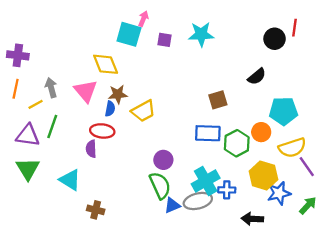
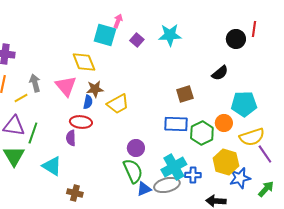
purple square: (164, 40) -> (137, 40), turned 32
green line: (52, 127) -> (33, 133), moved

